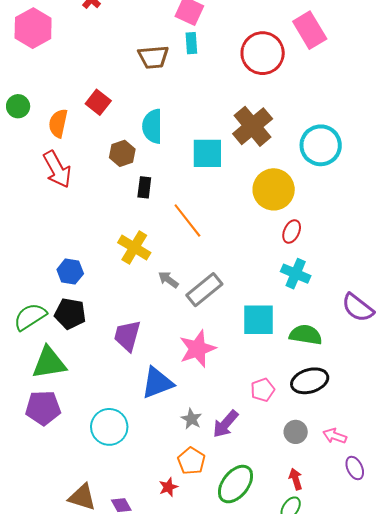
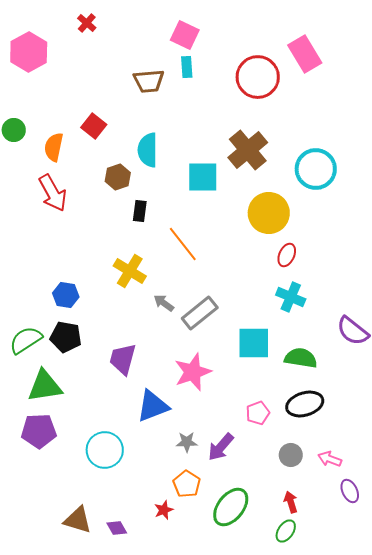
gray star: (191, 419) -> (187, 442), turned -30

